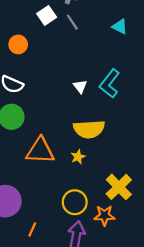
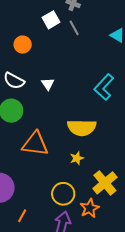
white triangle: (80, 86) -> (48, 84), moved
yellow star: (78, 157) -> (77, 158), moved
orange star: (104, 216) -> (90, 208), turned -30

